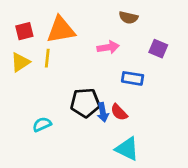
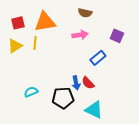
brown semicircle: (128, 18) -> (85, 13), moved
blue rectangle: (133, 78) -> (98, 58), turned -49
black pentagon: (85, 103) -> (63, 98), moved

